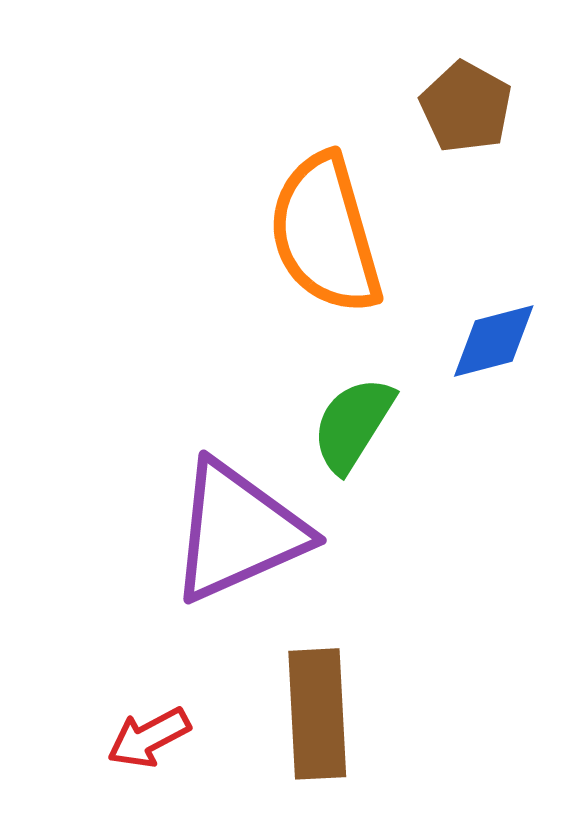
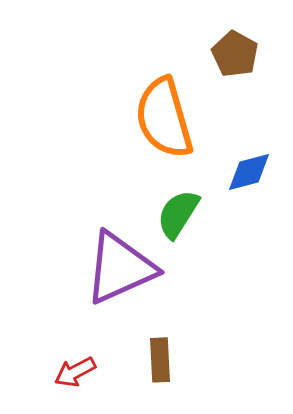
brown rectangle: (317, 714) -> (160, 360), size x0.7

